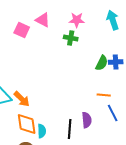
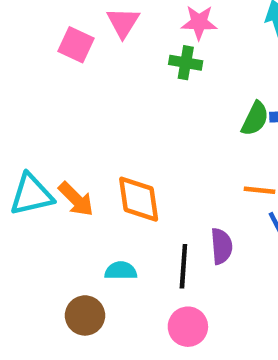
pink triangle: (43, 20) -> (123, 22), turned 35
orange diamond: (27, 124) -> (139, 199), moved
cyan semicircle: (42, 131) -> (121, 271), turned -88

